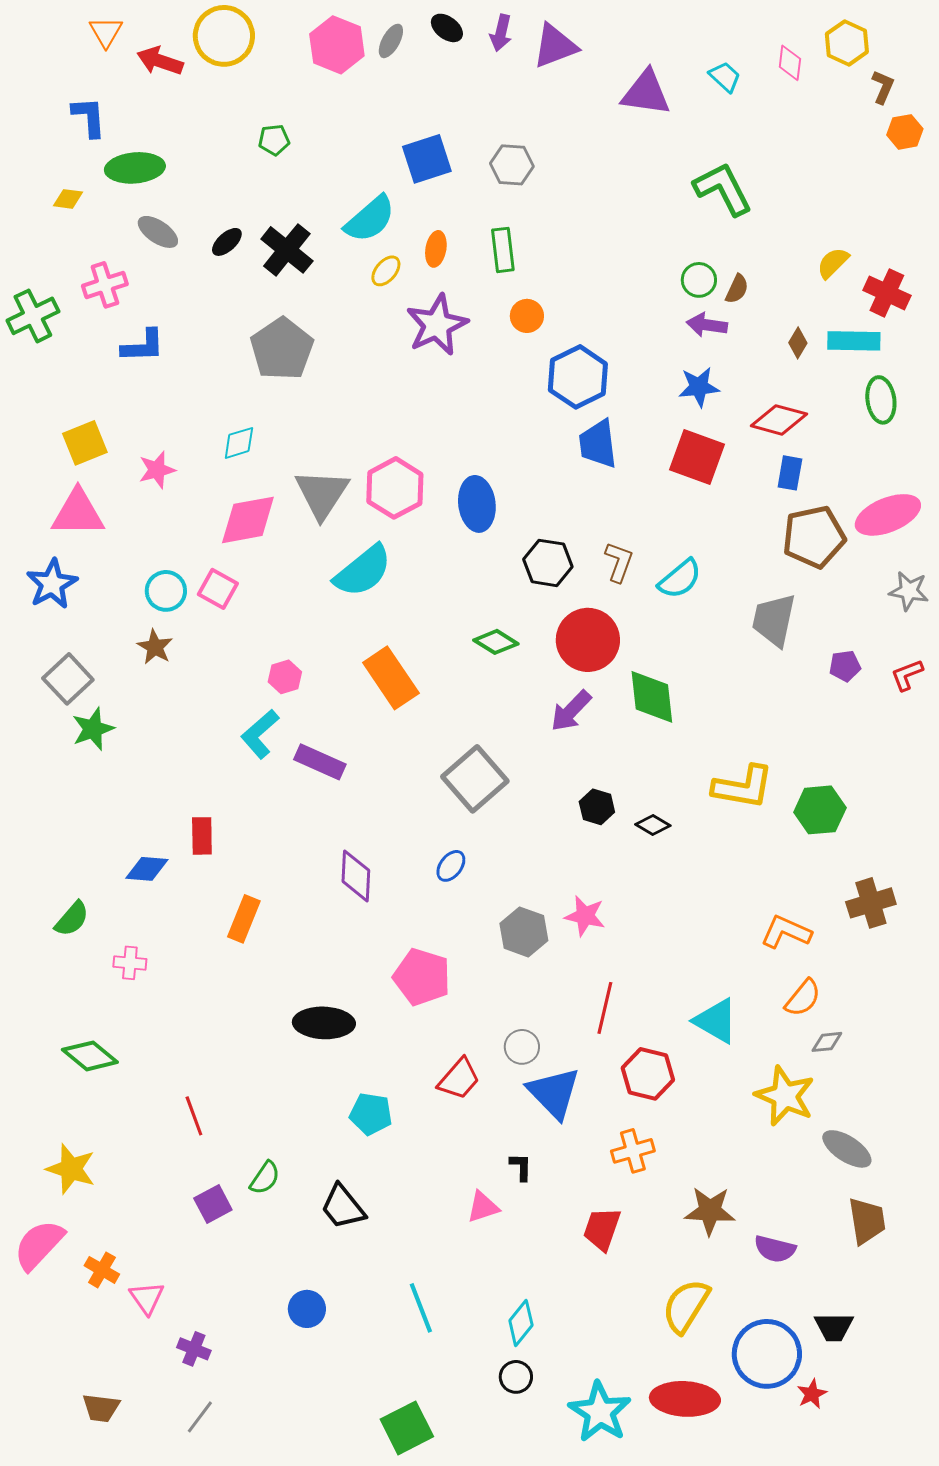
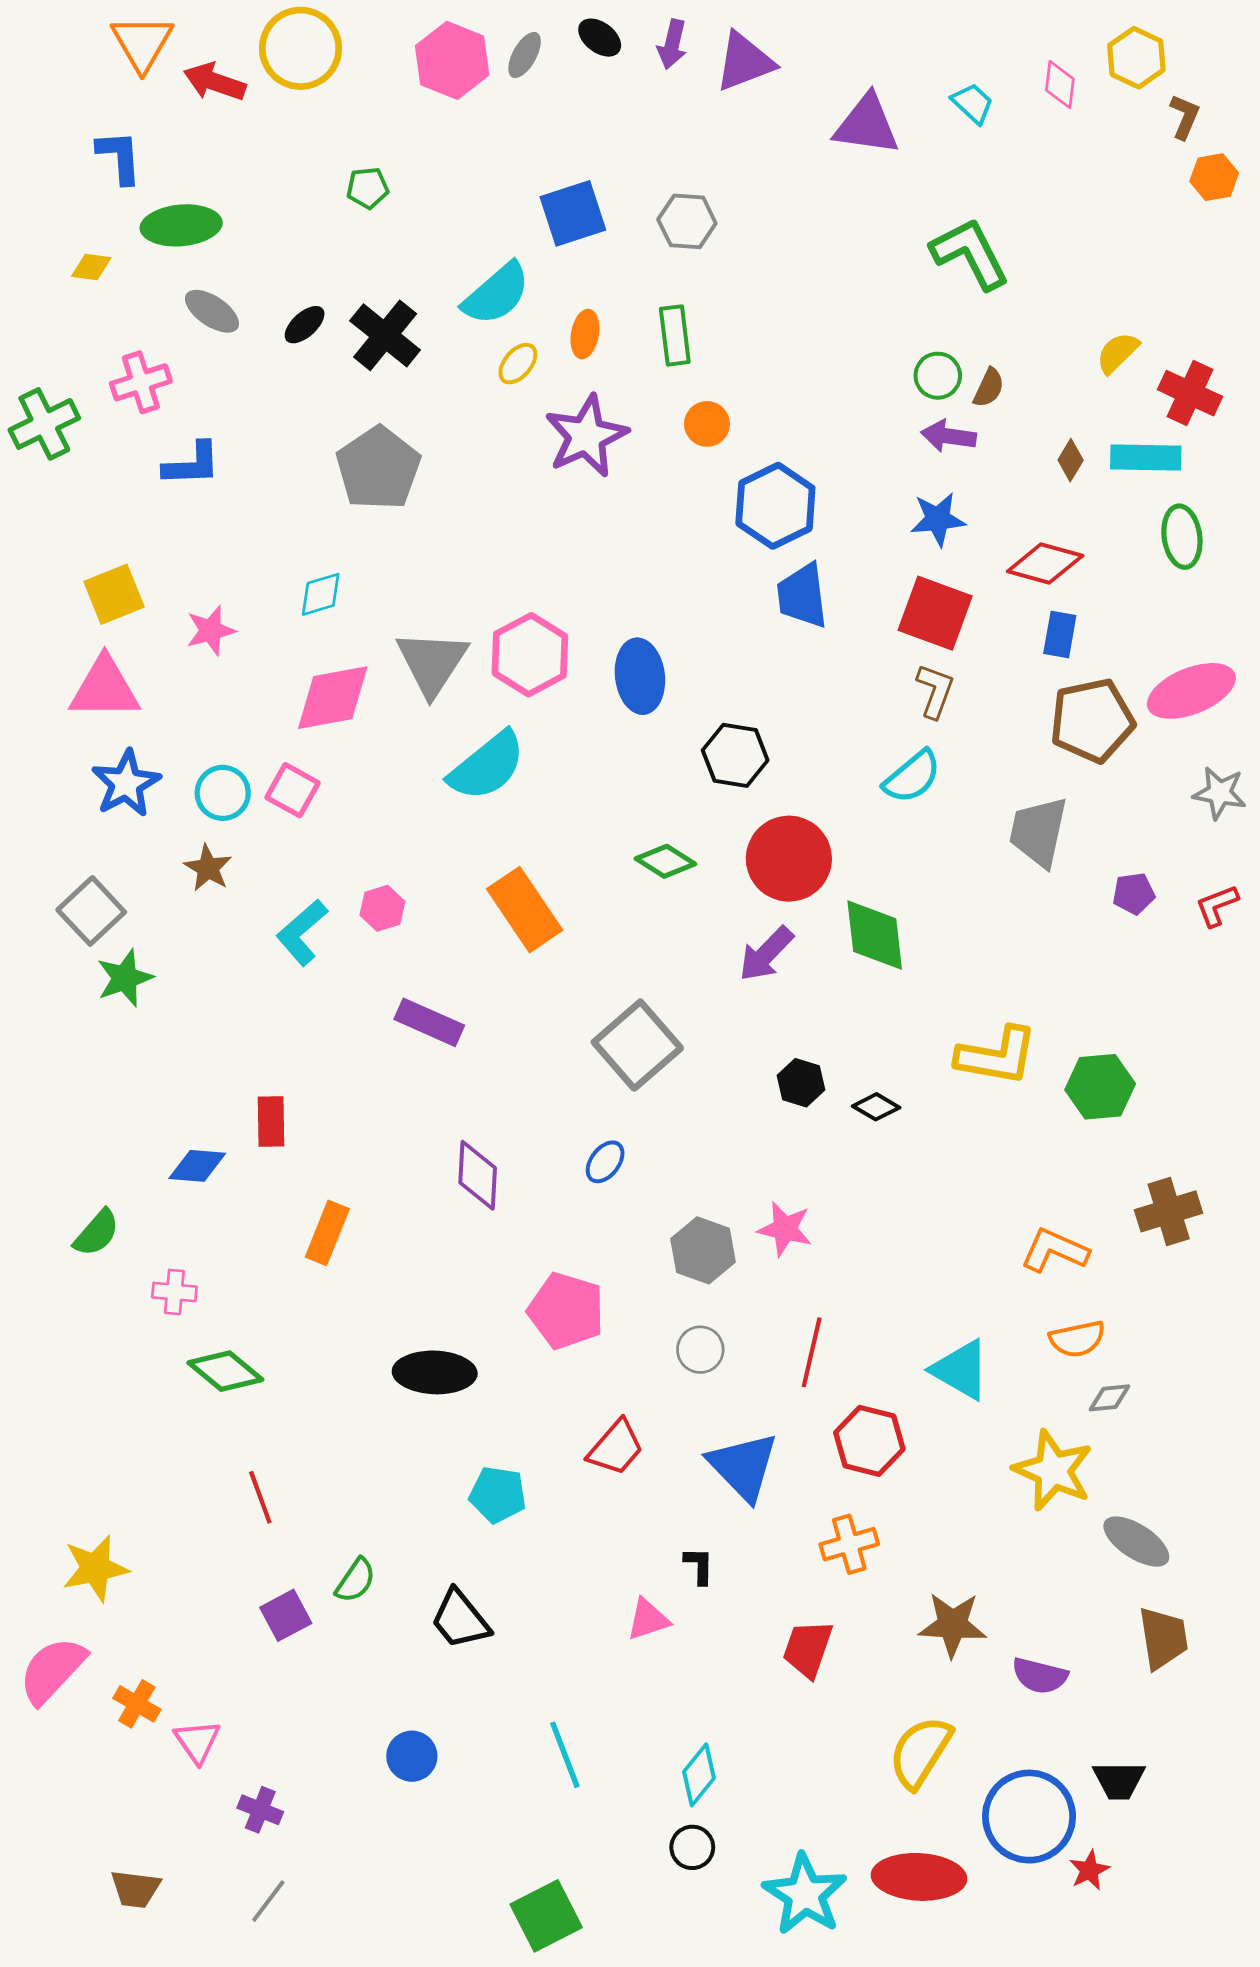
orange triangle: (106, 32) -> (142, 43), size x1.4
brown L-shape: (619, 562) -> (935, 691), moved
blue star: (52, 584) -> (126, 783), moved
cyan L-shape: (260, 734) -> (302, 932), moved
orange semicircle: (803, 998) -> (1077, 1339), turned 39
gray circle: (522, 1047) -> (700, 1350), moved
green diamond: (90, 1056) -> (225, 1371), moved
yellow star: (71, 1169) -> (95, 1568), turned -30

